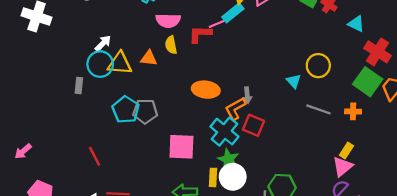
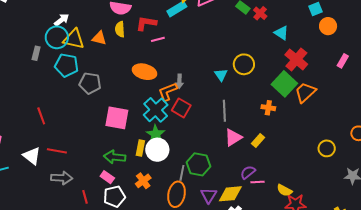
pink line: (217, 24) -> (158, 39), moved
gray line: (318, 109) -> (224, 111), moved, turned 60
cyan pentagon: (126, 110) -> (67, 65), moved, turned -30
pink triangle: (343, 167) -> (233, 138), moved

